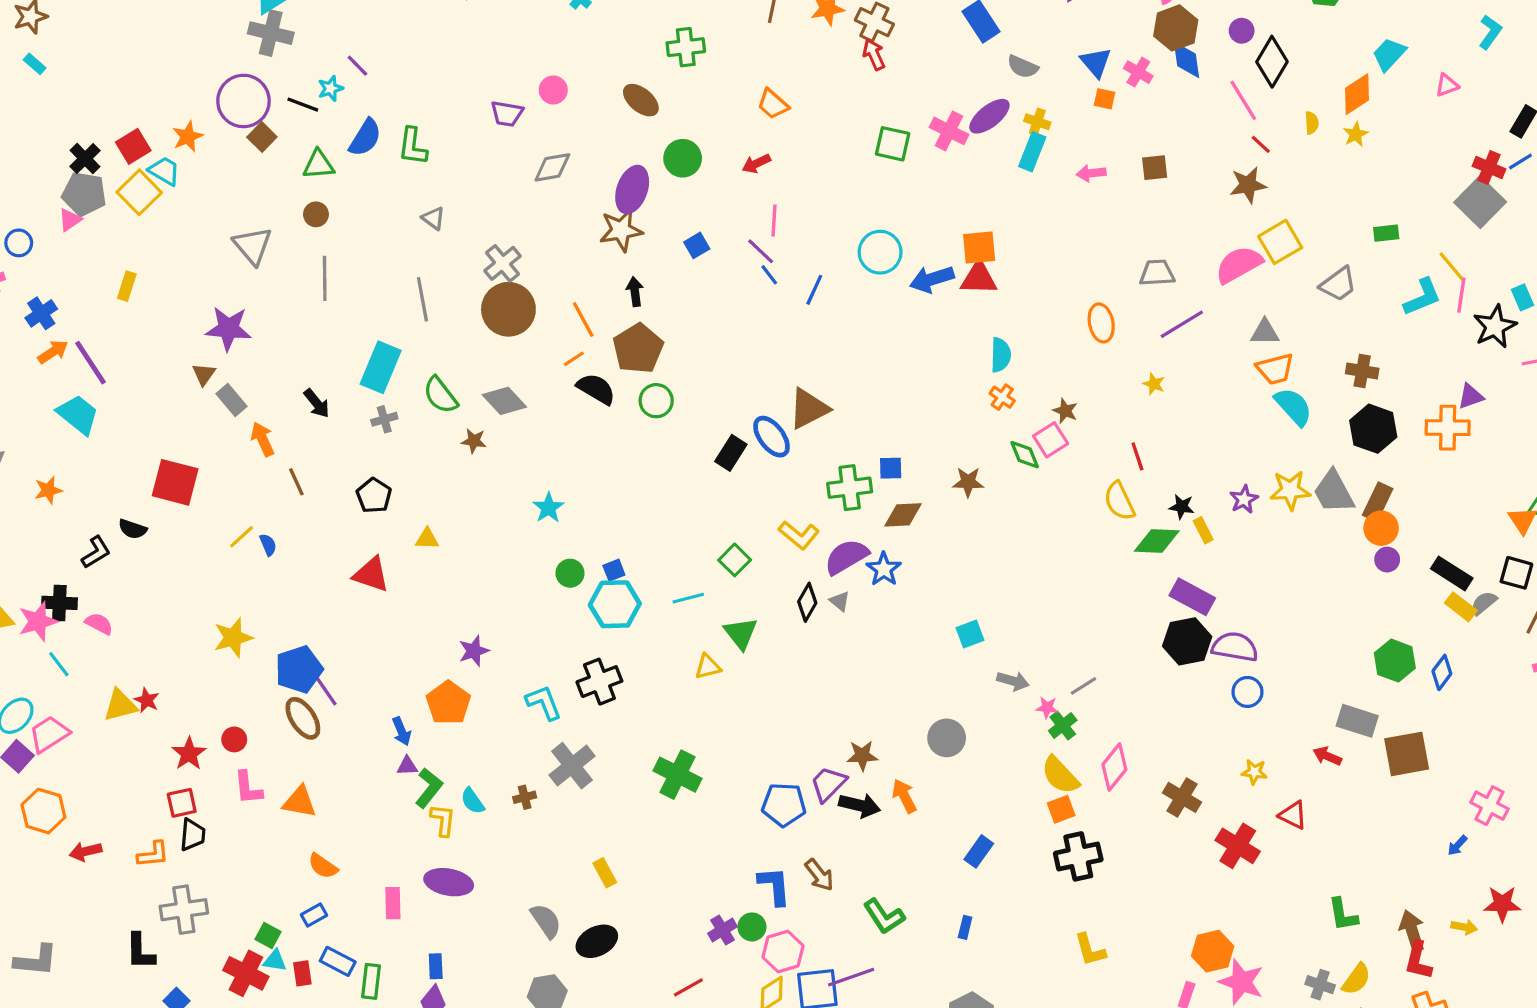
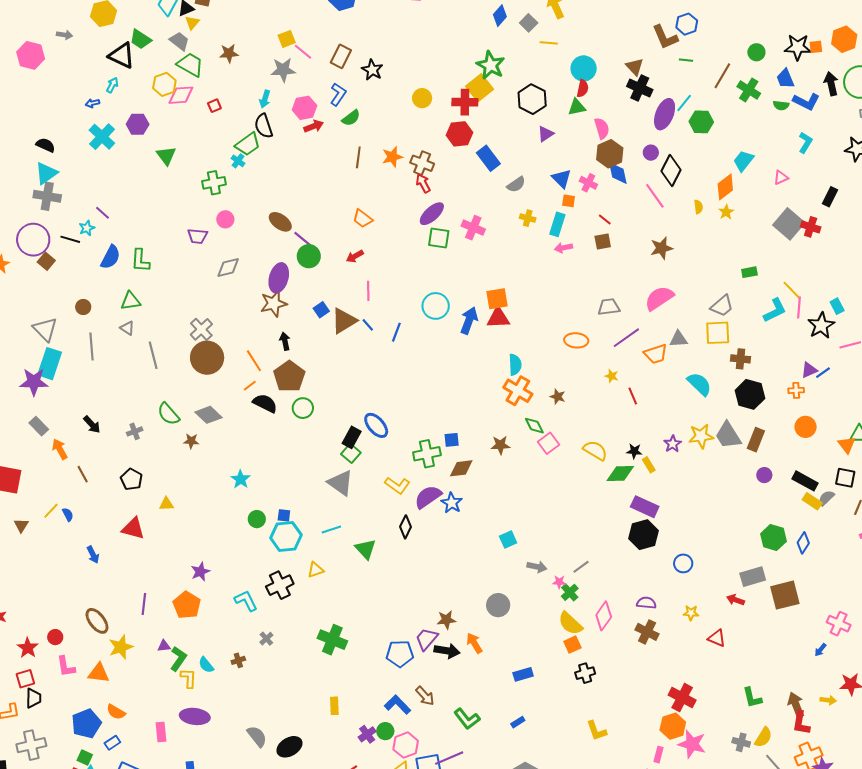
green cross: (686, 47) -> (214, 183), moved
gray semicircle: (1023, 67) -> (516, 184), turned -54
purple ellipse: (989, 116) -> (432, 214), moved
red line: (1261, 144) -> (605, 220), moved
cyan rectangle: (1032, 152) -> (557, 224), moved
blue line: (1520, 162) -> (823, 373), moved
green triangle: (318, 165) -> (131, 301), moved
gray square: (1480, 202) -> (789, 224), moved
gray triangle: (433, 218) -> (127, 328), moved
yellow square: (1280, 242) -> (718, 333), moved, turned 32
purple line: (761, 251) -> (303, 239), moved
blue arrow: (932, 279) -> (469, 320), turned 132
orange ellipse: (1101, 323) -> (576, 340), turned -70
cyan rectangle: (381, 367) -> (50, 364), moved
orange trapezoid: (1275, 369) -> (656, 354), moved
brown triangle: (204, 374) -> (21, 525), moved
orange cross: (1002, 397) -> (518, 391), size x1.8
brown triangle: (809, 409) -> (344, 321), moved
orange cross: (1448, 428) -> (796, 390), size x0.6
pink square: (1051, 440) -> (549, 443), moved
red line: (1137, 456) -> (633, 396), moved
yellow semicircle: (1119, 501) -> (595, 450), turned 150
orange circle: (1381, 528) -> (806, 427), moved
green square: (735, 560) -> (351, 453), moved
blue square: (614, 570) -> (284, 515), turned 32
gray triangle: (840, 601) -> (341, 483), moved, size x2.0
yellow star: (233, 638) -> (121, 647), moved
purple semicircle: (1235, 647) -> (646, 603), moved, size x0.7
yellow triangle: (708, 667) -> (316, 570), moved
blue pentagon: (299, 669) -> (86, 724), moved
purple line: (325, 690) -> (144, 604), moved, turned 45
gray rectangle: (1357, 721) -> (753, 577), turned -30
blue arrow: (401, 731) -> (93, 555), moved
gray cross: (572, 766) -> (266, 639), size x0.5
red cross: (1238, 846) -> (682, 698), moved
blue rectangle: (979, 851) -> (523, 674), turned 42
black cross: (1078, 856) -> (585, 673), size x0.7
yellow rectangle: (605, 873) -> (334, 706), moved, turned 30
blue L-shape: (774, 886) -> (398, 705), turned -36
blue rectangle: (965, 927) -> (518, 722), turned 48

